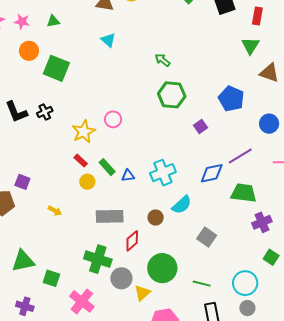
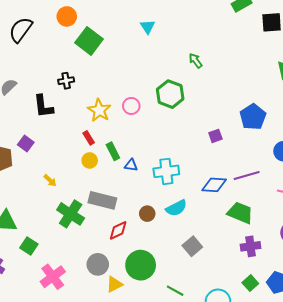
green hexagon: (172, 95) -> (170, 94), moved
black L-shape: (16, 112) -> (43, 106), moved
yellow star: (84, 132) -> (99, 110), turned -30
green cross: (98, 259) -> (71, 214), moved

